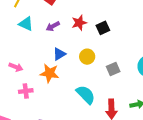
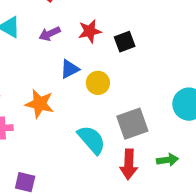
blue triangle: (59, 54) -> (70, 69), moved
gray square: (113, 69) -> (132, 124), moved, size x1.5

